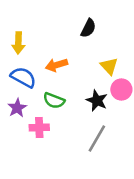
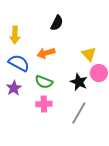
black semicircle: (88, 28) -> (57, 23), moved
pink cross: (39, 128) -> (44, 104), moved

